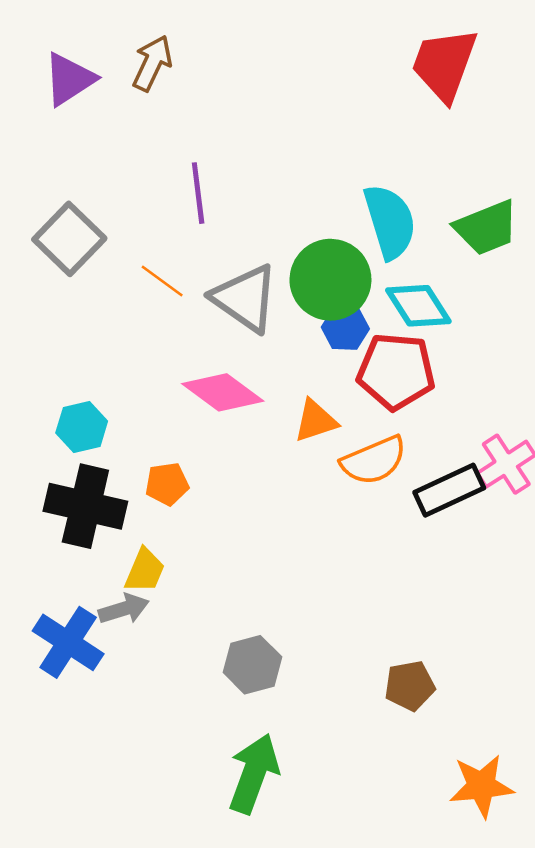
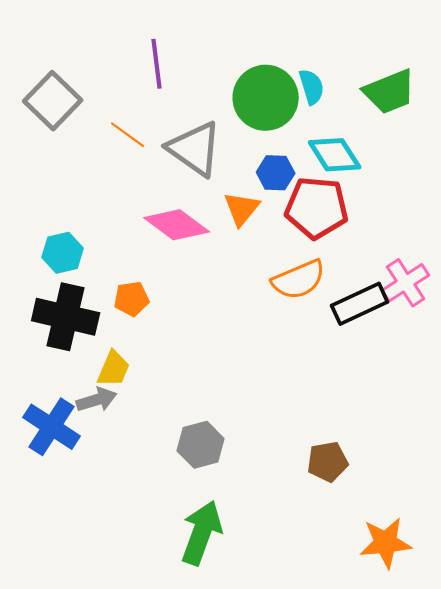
cyan semicircle: (390, 222) -> (312, 87), size x0.6
green circle: (330, 280) -> (266, 98), moved
orange triangle: (316, 421) -> (242, 209), moved, turned -33

